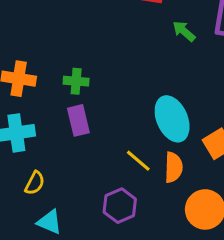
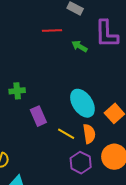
purple rectangle: (78, 120) -> (38, 116), moved
purple hexagon: (120, 206) -> (81, 163), moved

